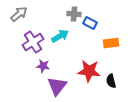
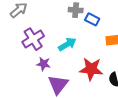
cyan arrow: (60, 36) -> (67, 44), moved

